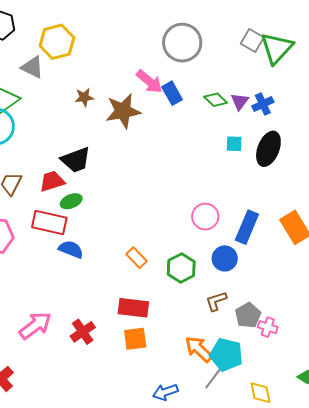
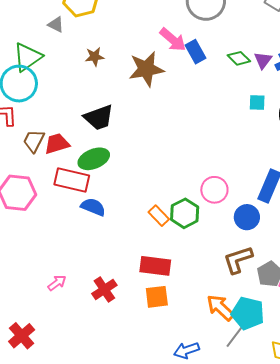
gray triangle: (32, 67) -> (56, 25), size x0.7
brown star: (84, 97) -> (95, 57), moved
red trapezoid: (52, 181) -> (57, 144), moved
green ellipse: (71, 201) -> (94, 159), size x1.4
pink circle: (205, 217) -> (214, 190), moved
green hexagon: (181, 268) -> (185, 213), moved
brown L-shape: (216, 301) -> (238, 260), size x1.4
pink arrow: (35, 326) -> (57, 283), size x0.6

